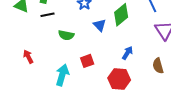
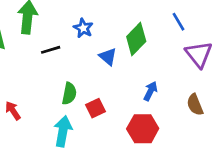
black line: (48, 15) -> (51, 50), moved
green semicircle: (66, 35) -> (69, 94), moved, turned -84

